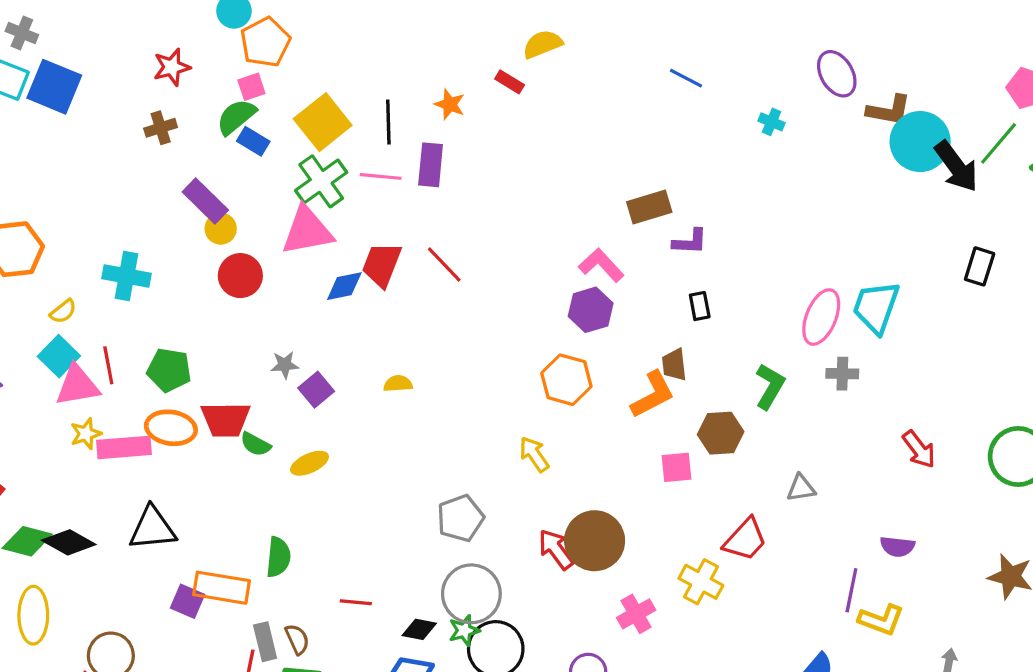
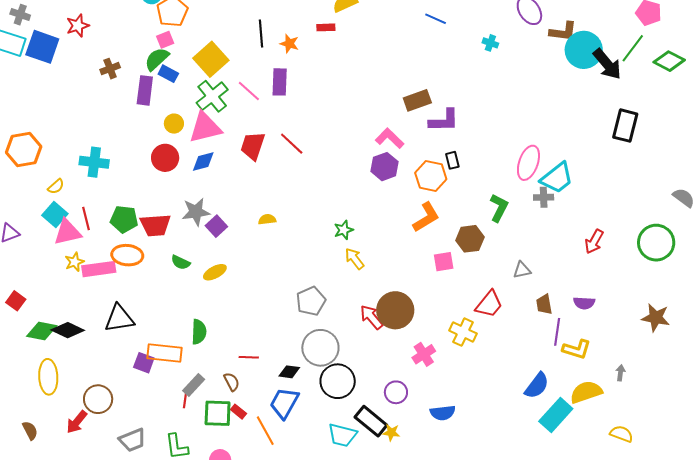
red star: (172, 67) -> (78, 26), moved
red rectangle: (510, 82) -> (326, 27), turned -30
black line: (388, 122) -> (261, 34), moved
pink line: (381, 176) -> (249, 91), turned 40
purple rectangle: (205, 201) -> (145, 90), moved, turned 56
yellow circle: (221, 229) -> (174, 124), moved
purple L-shape: (690, 242) -> (444, 121), size x1.4
black rectangle: (980, 266) -> (625, 126), size x1.4
blue diamond: (344, 286) -> (203, 162), moved
cyan trapezoid: (876, 307) -> (557, 178), moved, turned -144
gray star: (285, 365) -> (196, 212), size x1.6
brown trapezoid: (674, 365) -> (544, 304), moved
orange hexagon: (566, 380) -> (431, 176), moved
red trapezoid: (226, 419) -> (155, 225), moved
red arrow: (919, 449) -> (594, 242), turned 70
green star: (464, 631) -> (344, 230), moved
brown semicircle: (297, 639) -> (232, 382), moved
gray rectangle: (265, 642) -> (194, 385), turned 60

